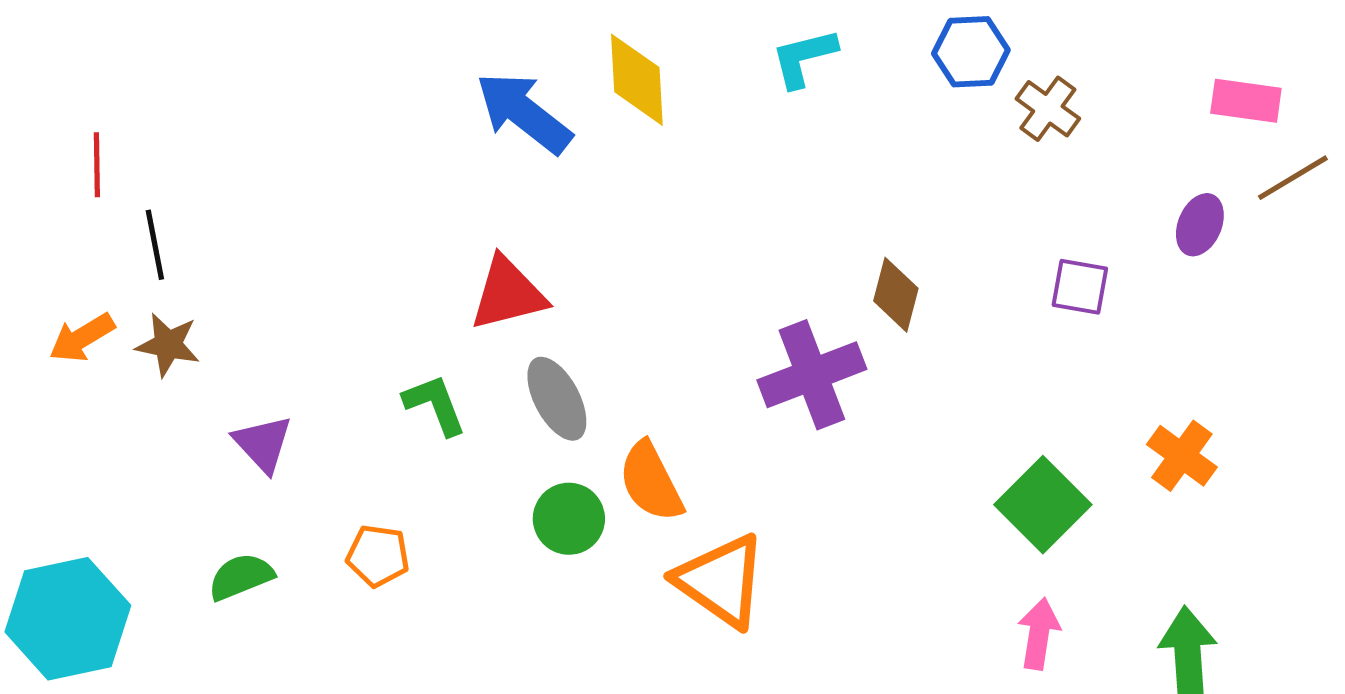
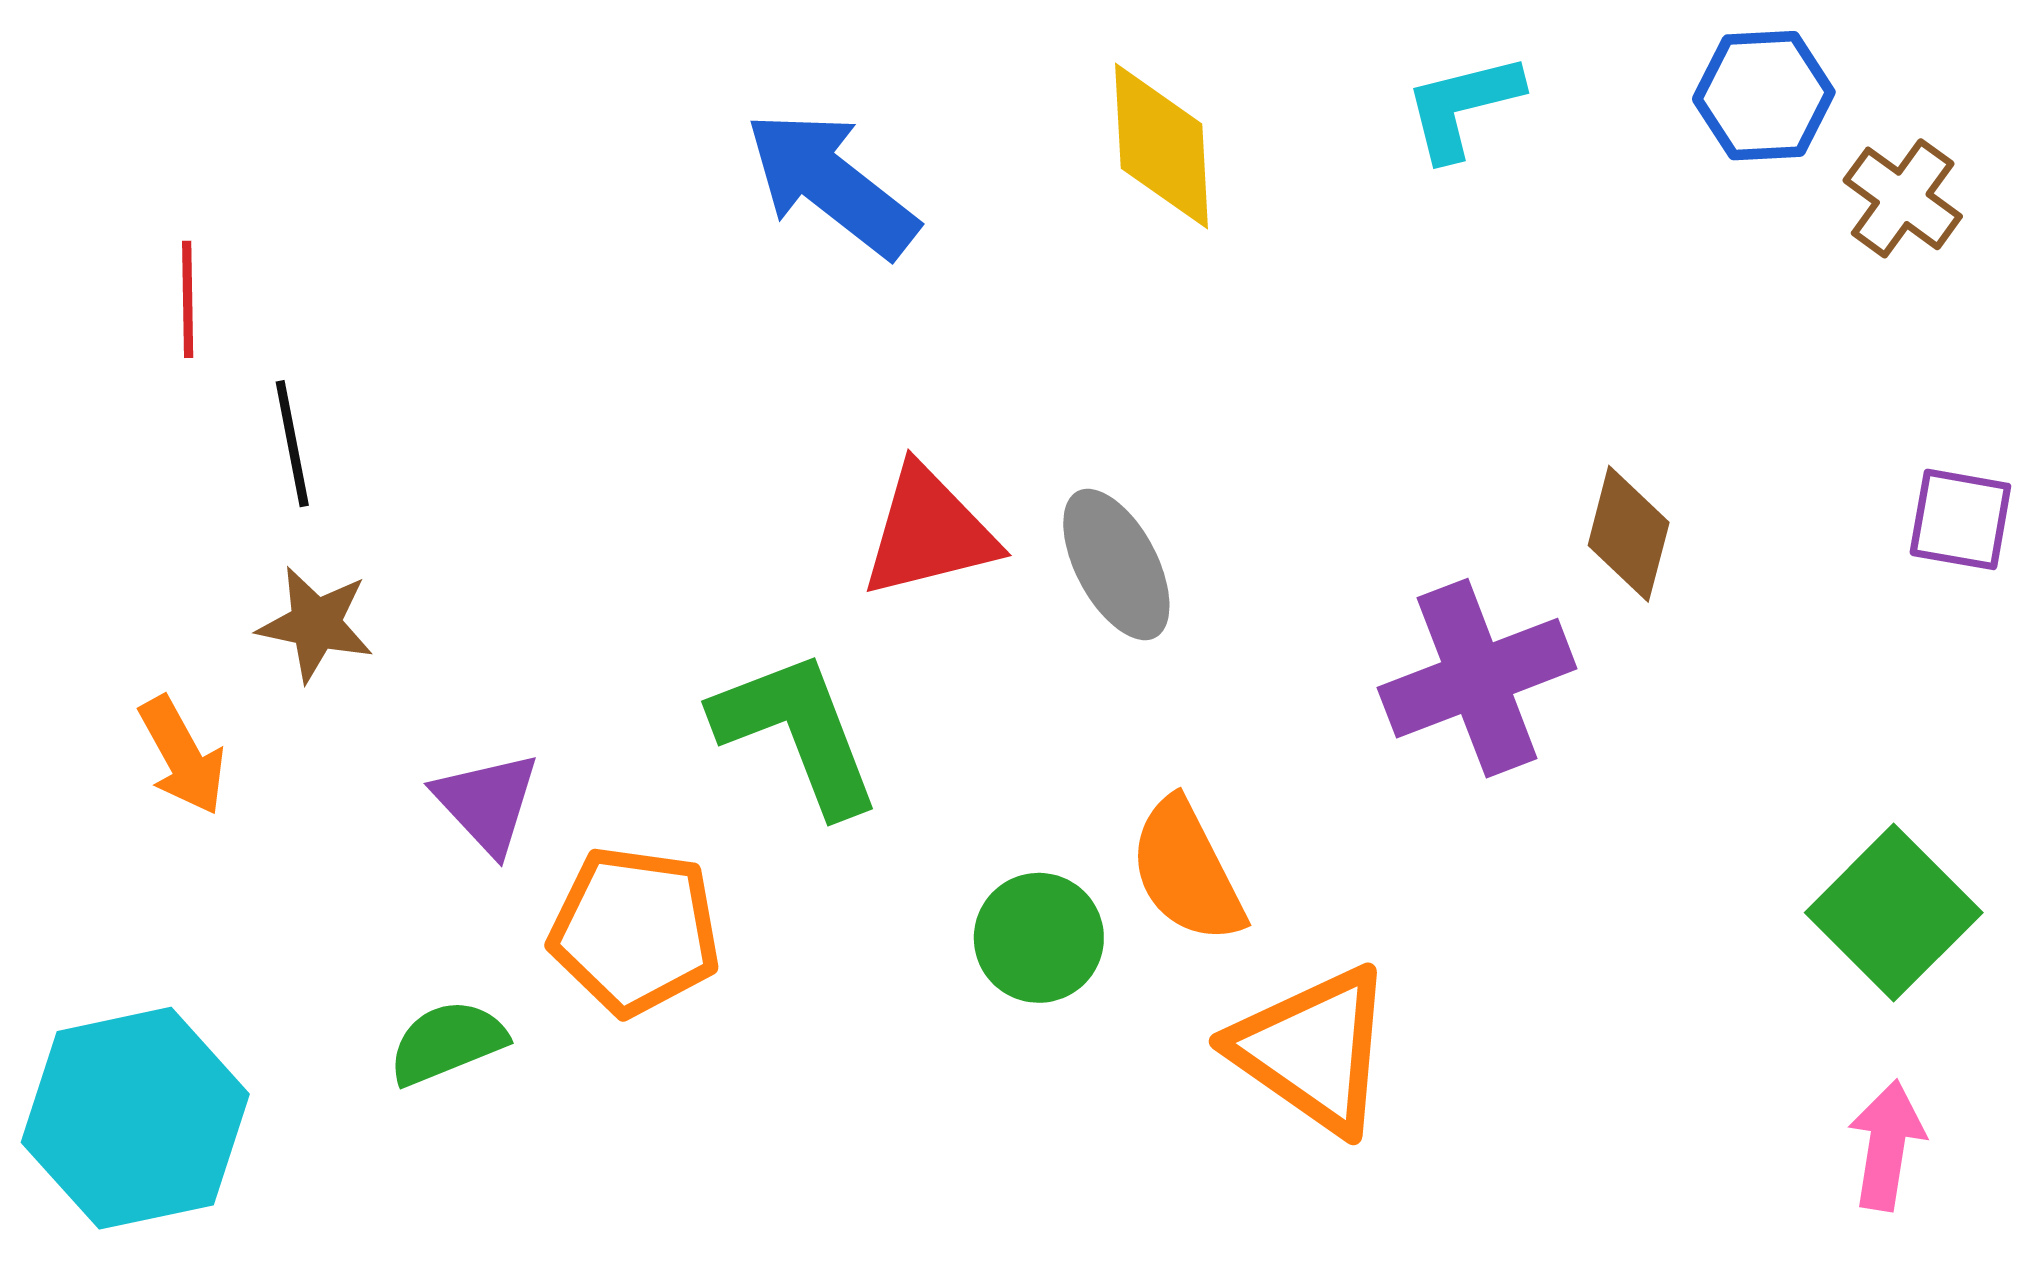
blue arrow: (524, 113) -> (831, 184), moved
orange arrow: (82, 338) -> (182, 756), moved, turned -88
gray ellipse: (557, 399) -> (1116, 564), moved
green L-shape: (435, 405) -> (797, 732), size x1.5
orange pentagon: (378, 556) -> (635, 931), moved, size x1.5

